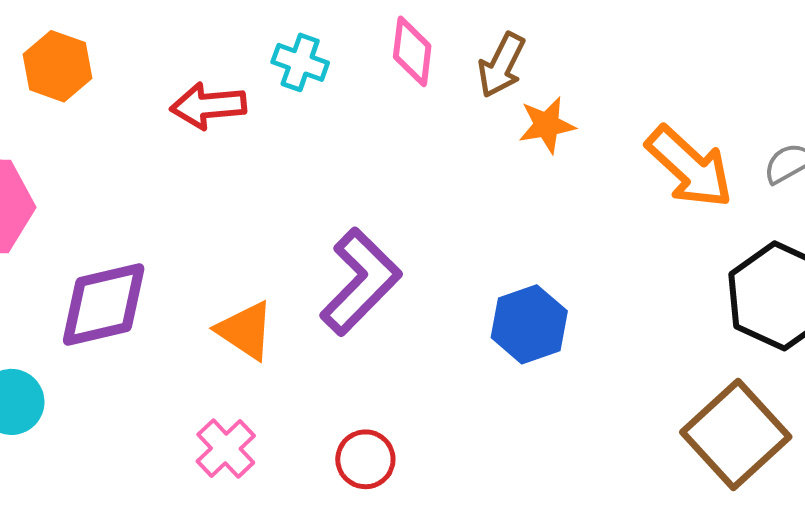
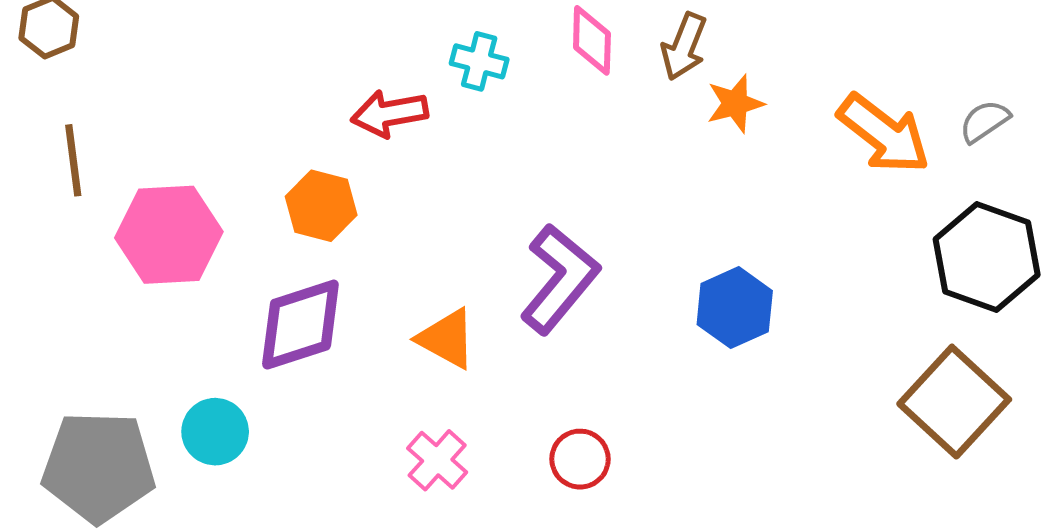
orange hexagon: (58, 66) -> (321, 206), moved

